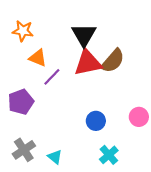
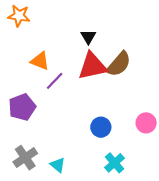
orange star: (23, 31) -> (19, 16), moved
black triangle: (84, 35) -> (88, 37), size x0.6

